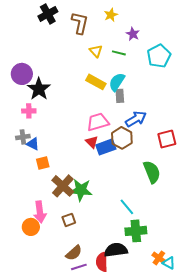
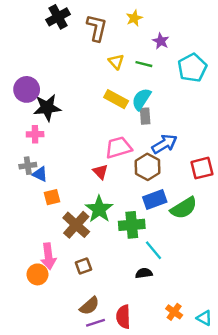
black star: (39, 89) -> (47, 108), turned 30
red triangle: (92, 142) -> (100, 172), moved
blue rectangle: (106, 147) -> (155, 199), moved
green semicircle: (152, 172) -> (184, 208), turned 80
green star: (81, 190) -> (99, 209), moved, turned 30
green cross: (136, 231) -> (132, 225), moved
black semicircle: (116, 250) -> (144, 273), moved, size x0.6
orange cross: (159, 258) -> (174, 312), moved

